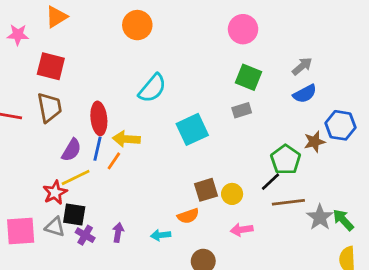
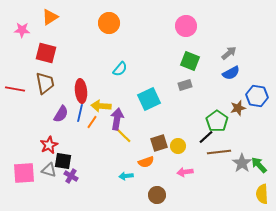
cyan semicircle: (152, 88) -> (120, 69), size x0.7
yellow line: (76, 177) -> (122, 134), moved, turned 70
purple arrow: (118, 232) -> (117, 119), moved, size x1.5

